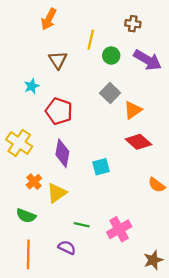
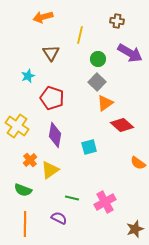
orange arrow: (49, 19) -> (43, 17), turned 48
green circle: (111, 56) -> (98, 59), moved
orange triangle: (133, 110) -> (105, 103), moved

